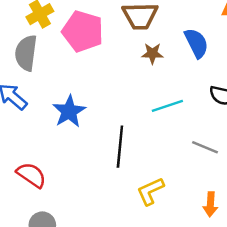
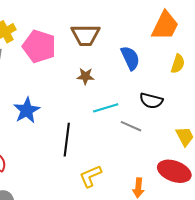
brown star: (152, 53) -> (85, 76), moved
gray line: (205, 147) -> (131, 126), moved

